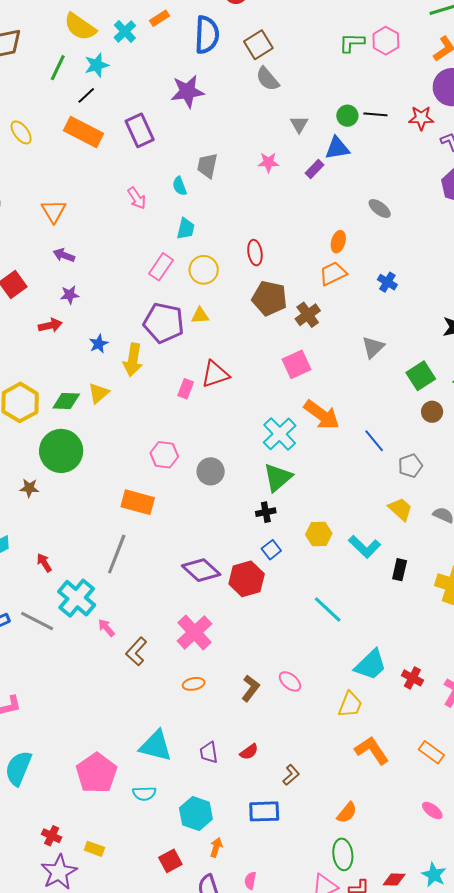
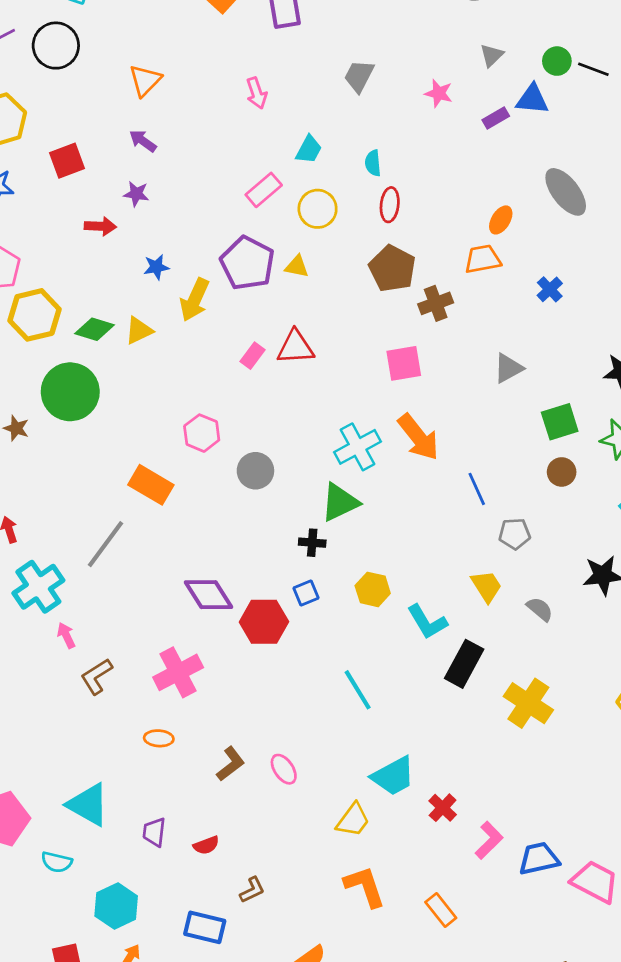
cyan semicircle: (180, 186) -> (373, 163), moved
gray ellipse: (380, 209) -> (566, 192), size x1.6
black rectangle: (400, 570) -> (464, 664), size x1.6

